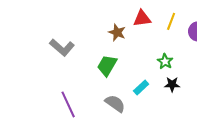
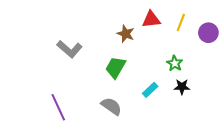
gray semicircle: (115, 103) -> (111, 106), moved
purple line: (68, 104) -> (58, 107), moved

